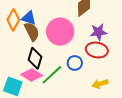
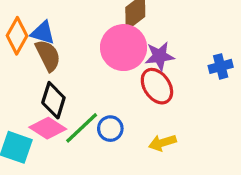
pink circle: (60, 32) -> (124, 48), moved
red ellipse: (97, 50) -> (157, 86), turned 45
blue circle: (75, 63) -> (110, 129), moved

